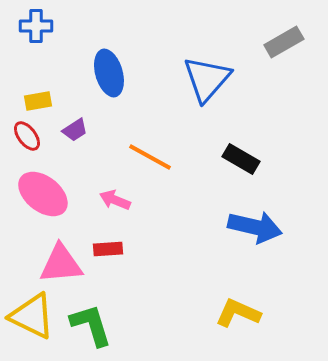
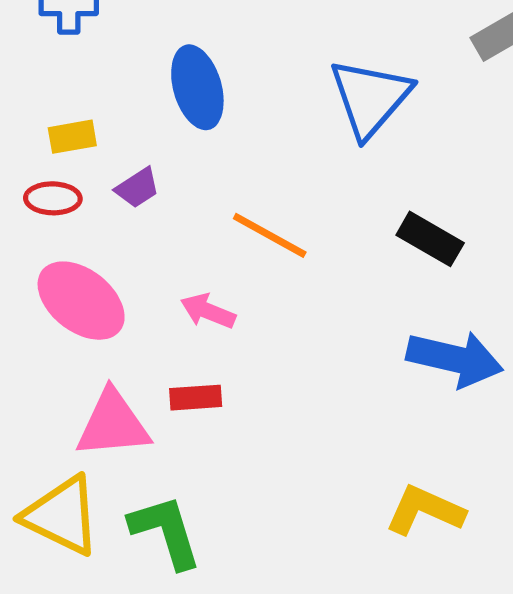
red ellipse: (27, 136) -> (53, 198), turned -52

